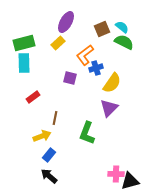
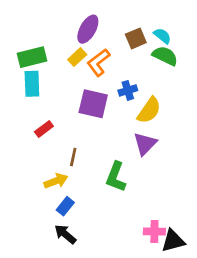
orange L-shape: (85, 55) -> (98, 62), moved
purple square: (70, 78) -> (93, 104), size x1.6

